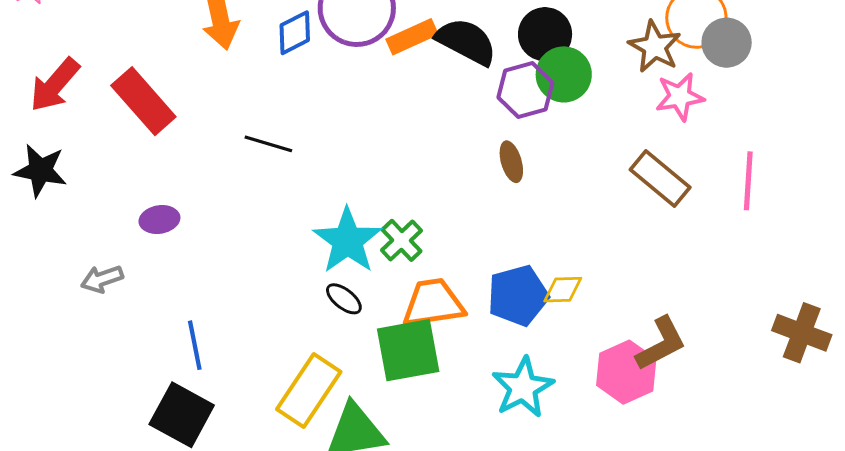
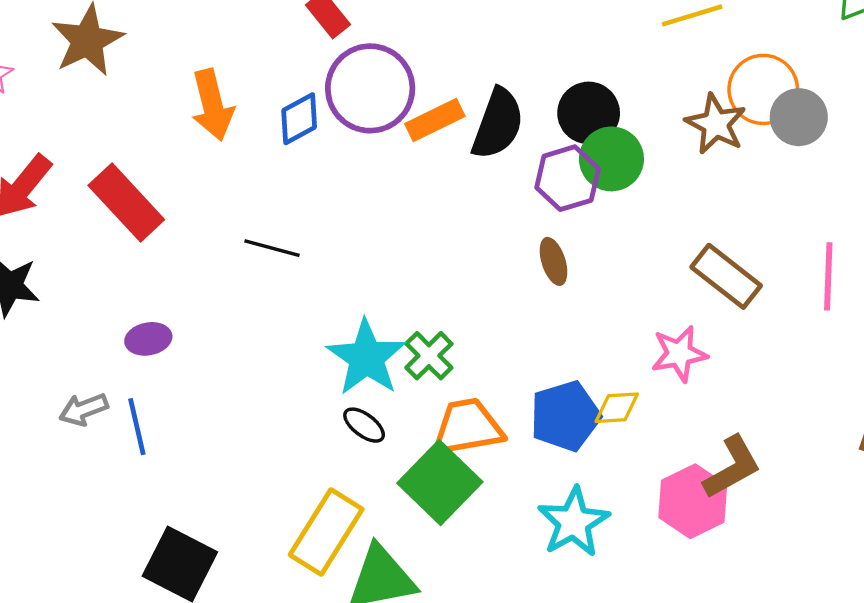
black semicircle: (466, 42) -> (498, 124), turned 84
pink star: (680, 97) -> (679, 354), moved
blue line: (195, 345) -> (137, 427), moved
green square: (408, 350) -> (440, 483), turned -34

